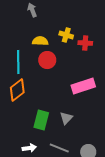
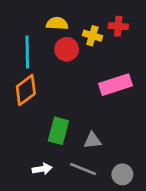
yellow cross: (66, 35) -> (92, 36), moved
gray triangle: (66, 118) -> (92, 140), moved, turned 40

